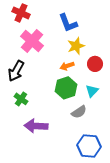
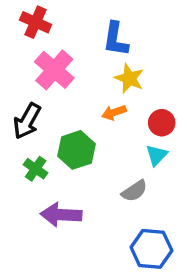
blue L-shape: (68, 23) -> (116, 39), turned 30
yellow star: (76, 46) -> (129, 78), turned -30
red circle: (95, 64) -> (162, 123), moved
green hexagon: (66, 88) -> (76, 150), moved

